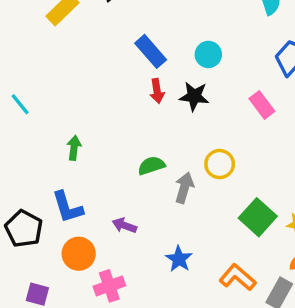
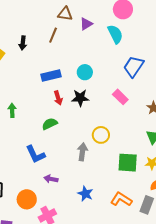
blue rectangle: (151, 51) -> (51, 75), turned -54
green arrow: (74, 148) -> (12, 110), moved
green semicircle: (151, 166) -> (50, 124), moved
blue L-shape: (67, 207) -> (35, 154), moved
green square: (258, 217) -> (128, 163), turned -30

